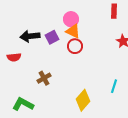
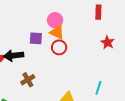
black arrow: (30, 36) -> (14, 56), moved
purple square: (52, 37) -> (36, 38), turned 32

